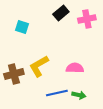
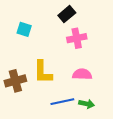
pink cross: (87, 19) -> (77, 38), moved
yellow L-shape: (39, 66) -> (43, 72), turned -60

